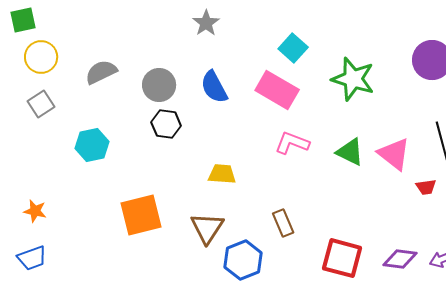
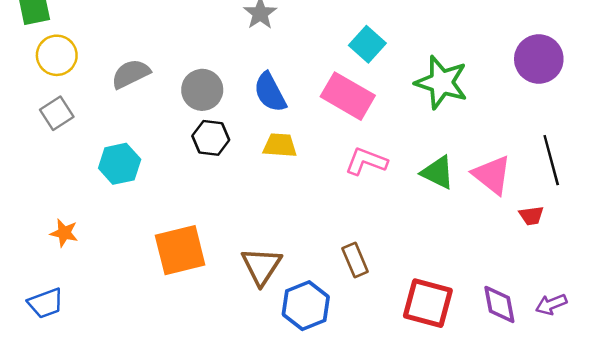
yellow trapezoid: (222, 174) -> (280, 145), moved
orange star: (35, 211) -> (64, 233), moved
purple diamond: (400, 259) -> (499, 304), turned 72

